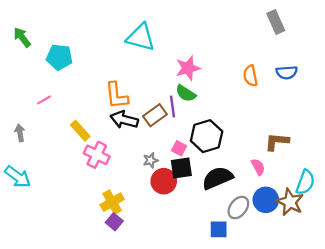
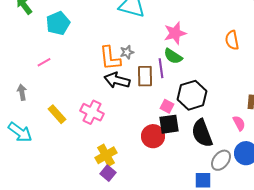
cyan pentagon: (59, 57) -> (58, 23), turned -30
brown rectangle: (155, 115) -> (145, 76), turned -55
yellow rectangle: (80, 131) -> (57, 114), moved
gray star: (151, 160) -> (127, 52), moved
black semicircle: (218, 178) -> (202, 133), turned -88

